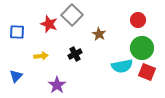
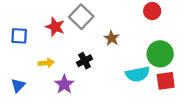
red circle: (138, 20) -> (152, 11), moved
red square: (147, 72) -> (166, 81), turned -30
purple star: (57, 85) -> (64, 84), moved

